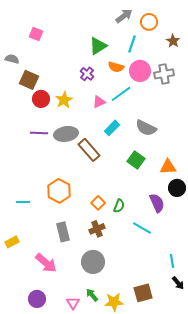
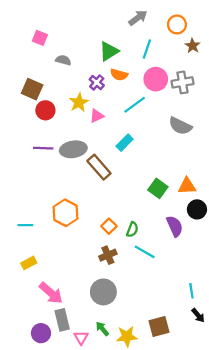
orange circle: (149, 22) -> (177, 25), moved
gray semicircle: (12, 59) -> (63, 60), moved
orange semicircle: (116, 67) -> (119, 75), moved
yellow star: (64, 100) -> (79, 103), moved
pink triangle: (99, 102) -> (97, 116), moved
gray semicircle: (146, 128) -> (180, 126), moved
green square: (136, 160) -> (158, 188), moved
cyan line: (142, 228) -> (145, 252), moved
gray rectangle: (63, 232) -> (62, 320), moved
yellow rectangle: (12, 242) -> (29, 263), moved

